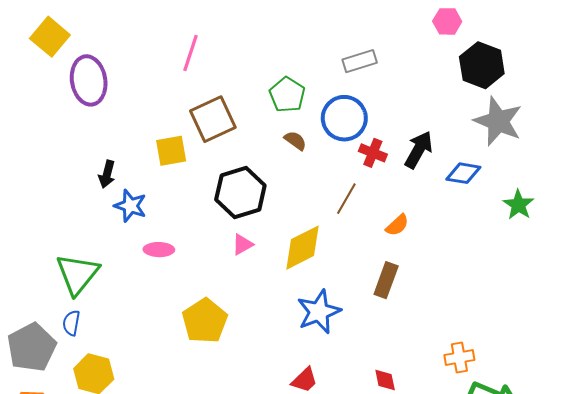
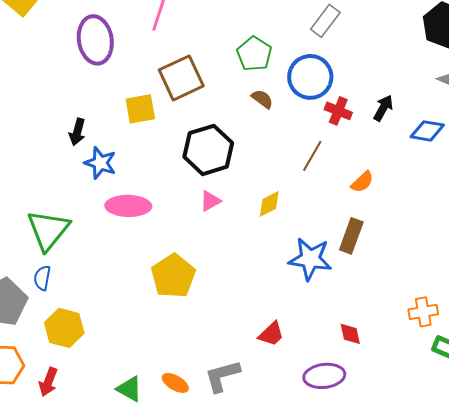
gray rectangle: (360, 61) -> (325, 21), turned -36
purple ellipse: (89, 80) -> (95, 40), moved
black arrow: (419, 150) -> (383, 108), size x0.7
yellow diamond: (303, 248) -> (269, 204), size x0.6
pink ellipse: (159, 250) -> (128, 206), size x1.5
blue star: (319, 312) -> (310, 259), moved, turned 30

